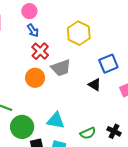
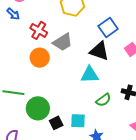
blue arrow: (33, 30) -> (13, 14), moved
black triangle: (95, 85) -> (99, 51), size x1.5
cyan triangle: (56, 121) -> (90, 75), moved

